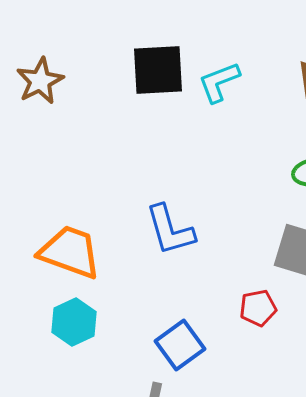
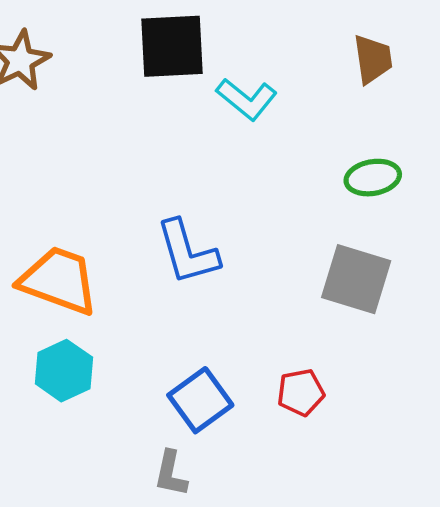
cyan L-shape: (219, 82) -> (247, 99), moved, turned -120
red pentagon: (258, 308) -> (301, 392), moved

